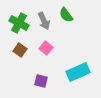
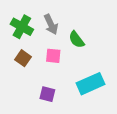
green semicircle: (66, 15) -> (77, 40), moved
pink square: (46, 48) -> (53, 56), turned -32

